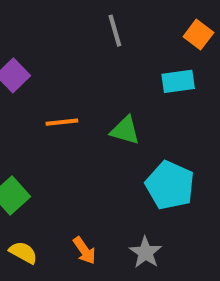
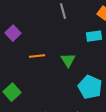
green triangle: (125, 130) -> (68, 60), turned 42

